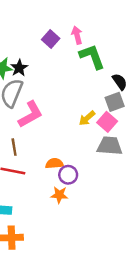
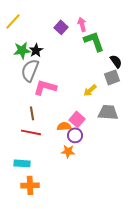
pink L-shape: (30, 114) -> (45, 87), turned -135
pink square: (107, 122) -> (77, 119), moved

